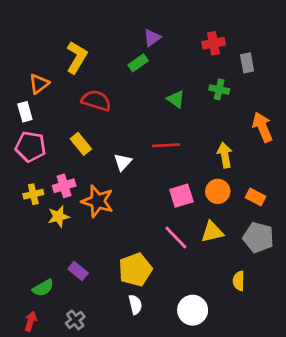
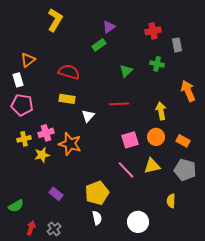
yellow L-shape: (77, 57) -> (55, 20), moved
green triangle: (176, 99) -> (126, 71), turned 40
yellow rectangle: (81, 144) -> (67, 99), moved, turned -42
green semicircle: (43, 288) -> (16, 206), moved
red arrow: (31, 321) -> (31, 228), moved

